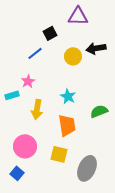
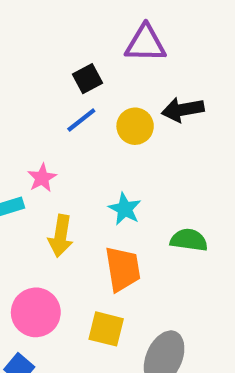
blue line: (35, 53) -> (81, 120), moved
green semicircle: (99, 111) -> (189, 240), turned 30

